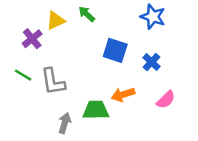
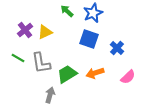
blue star: (153, 17) -> (93, 13), moved, turned 30
yellow triangle: (56, 21) -> (45, 32), moved
green trapezoid: (96, 110) -> (67, 74), moved, turned -30

